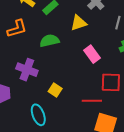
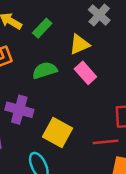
pink rectangle: (92, 54) -> (85, 73), moved
yellow square: (55, 90) -> (57, 132), size x1.6

